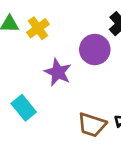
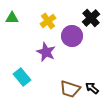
yellow cross: (38, 28) -> (48, 21), moved

